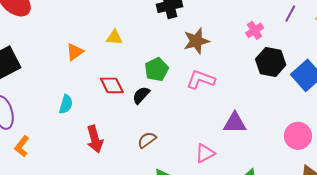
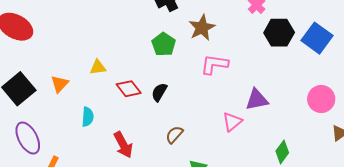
yellow triangle: (114, 37) -> (98, 67), moved
orange triangle: (75, 52) -> (60, 84), moved
green pentagon: (156, 69) -> (164, 44), moved
pink triangle: (205, 153) -> (232, 122), moved

